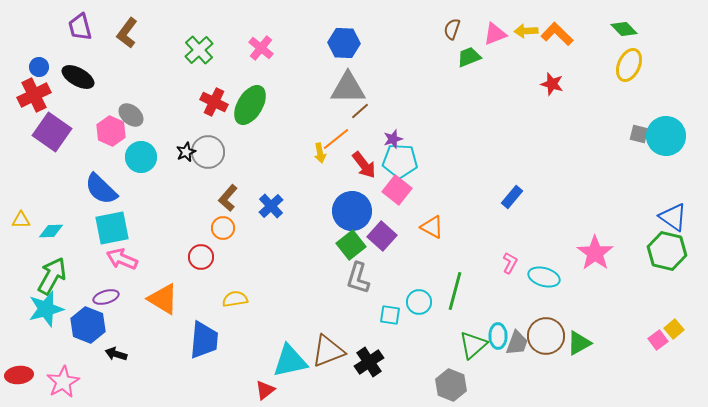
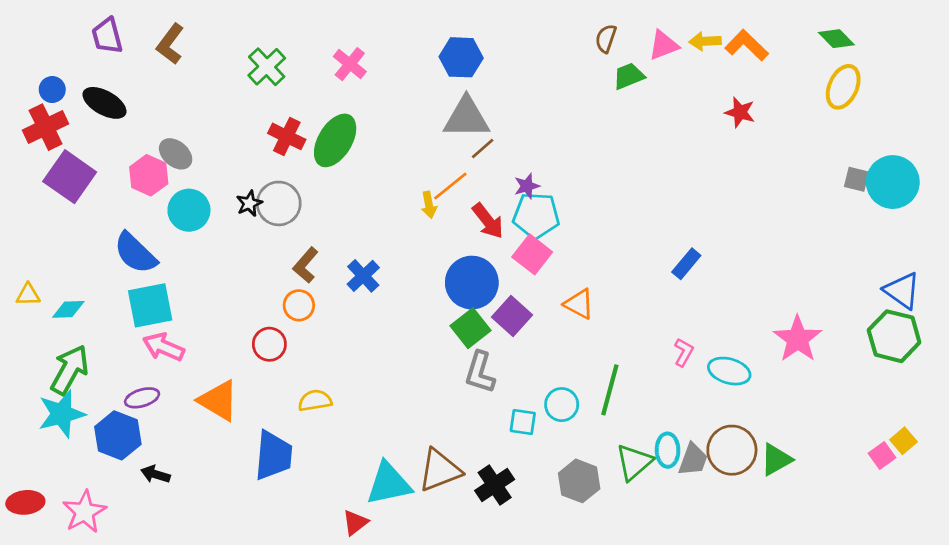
gray hexagon: (451, 385) -> (579, 481), moved

